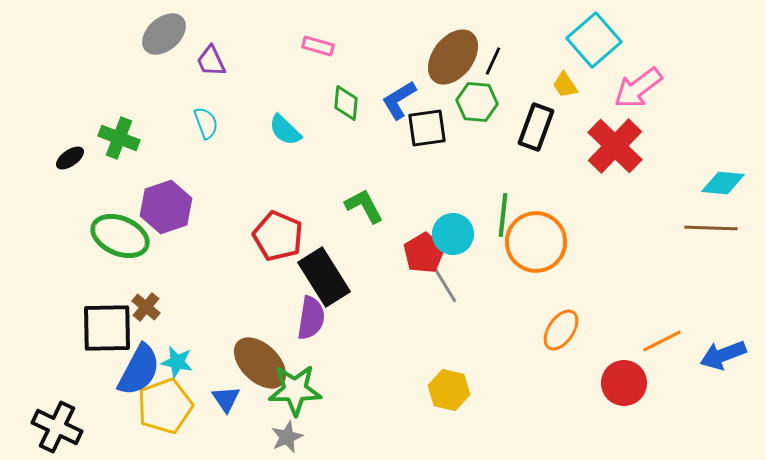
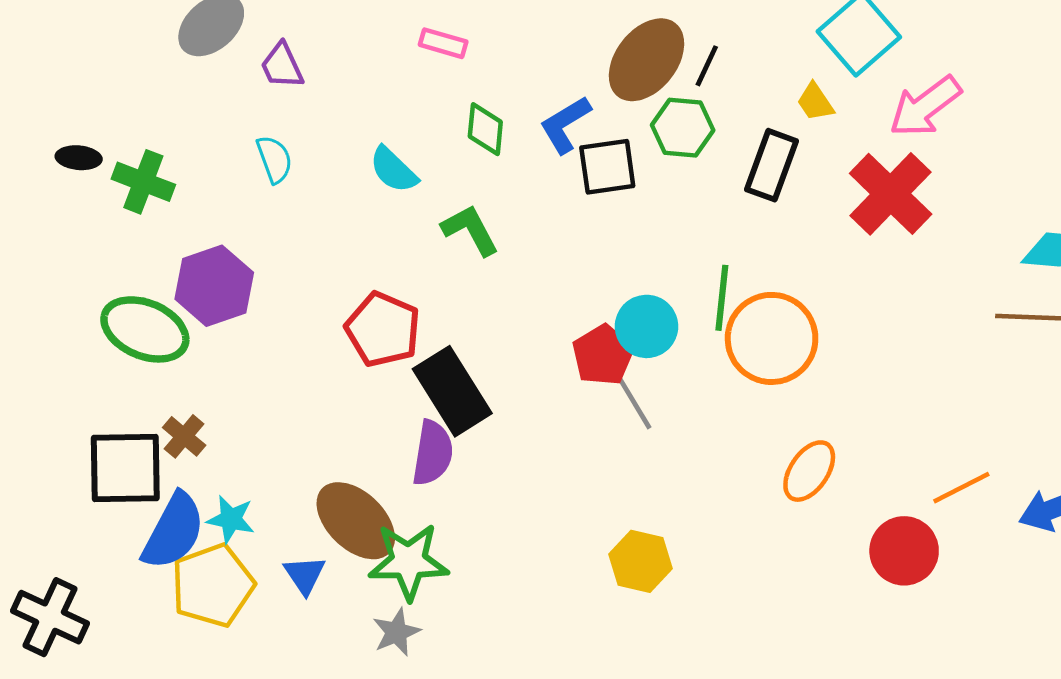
black ellipse: (70, 158) -> (79, 158), moved, turned 40
green L-shape: (364, 206) -> (470, 230), moved

